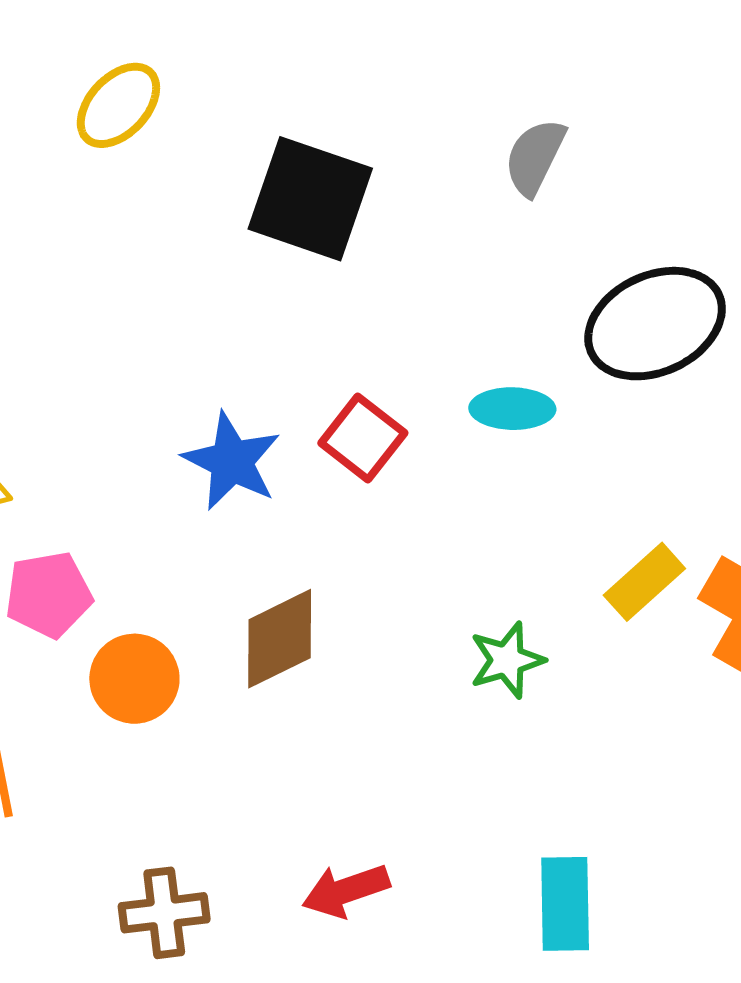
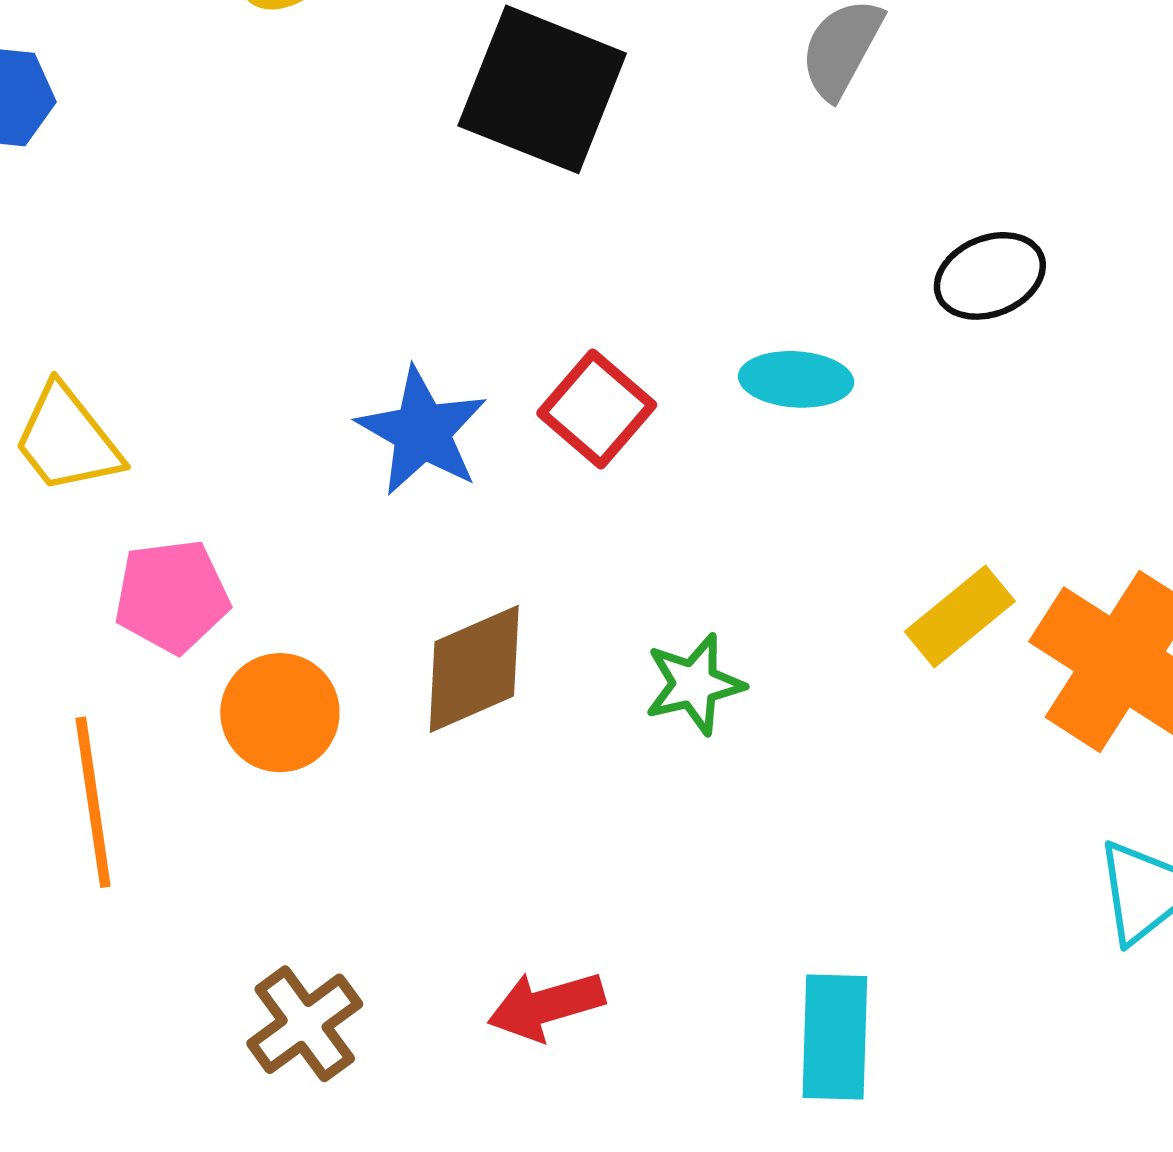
black ellipse: (655, 324) -> (990, 276), size x0.6
green star: (507, 660) -> (694, 684), moved
brown cross: (164, 913) -> (305, 1024), turned -32

